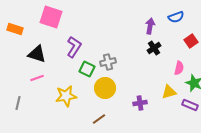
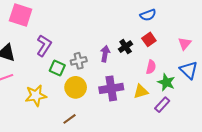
purple arrow: (150, 26) -> (105, 54), moved
red square: (191, 41) -> (149, 39), moved
purple cross: (140, 103) -> (111, 88), moved, size x1.6
purple rectangle: (190, 105) -> (162, 105), turned -70

